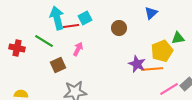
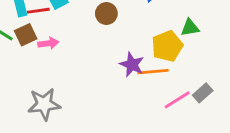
pink arrow: (78, 49) -> (48, 43), turned 56
brown square: (58, 65) -> (26, 35), moved

